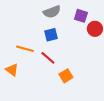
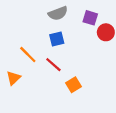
orange line: (25, 49) -> (28, 55), turned 30
orange triangle: (12, 70) -> (13, 78), turned 40

